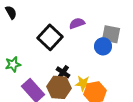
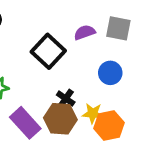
gray square: (111, 34) -> (118, 28), moved
blue circle: (103, 46) -> (110, 73), moved

